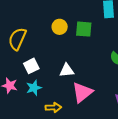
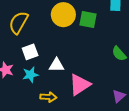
yellow circle: (60, 27) -> (63, 15), size x1.5
white triangle: (67, 70) -> (57, 65), moved

